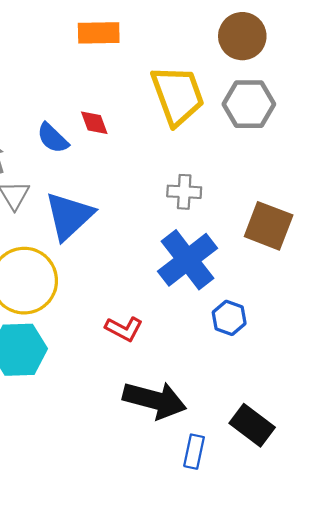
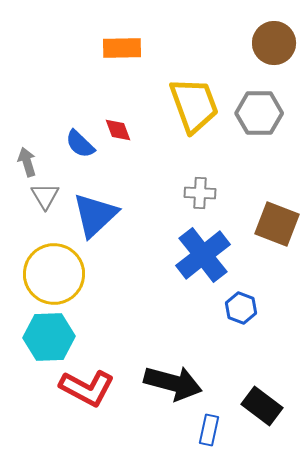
brown circle: (242, 36) -> (274, 43), moved
red L-shape: (124, 329) -> (87, 388), moved, size x1.6

